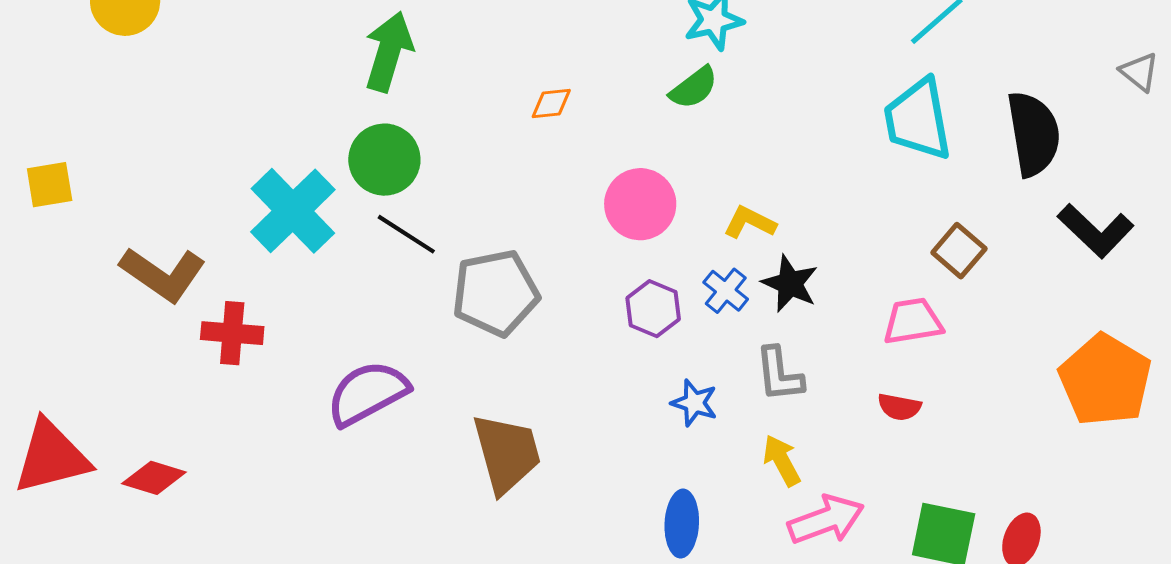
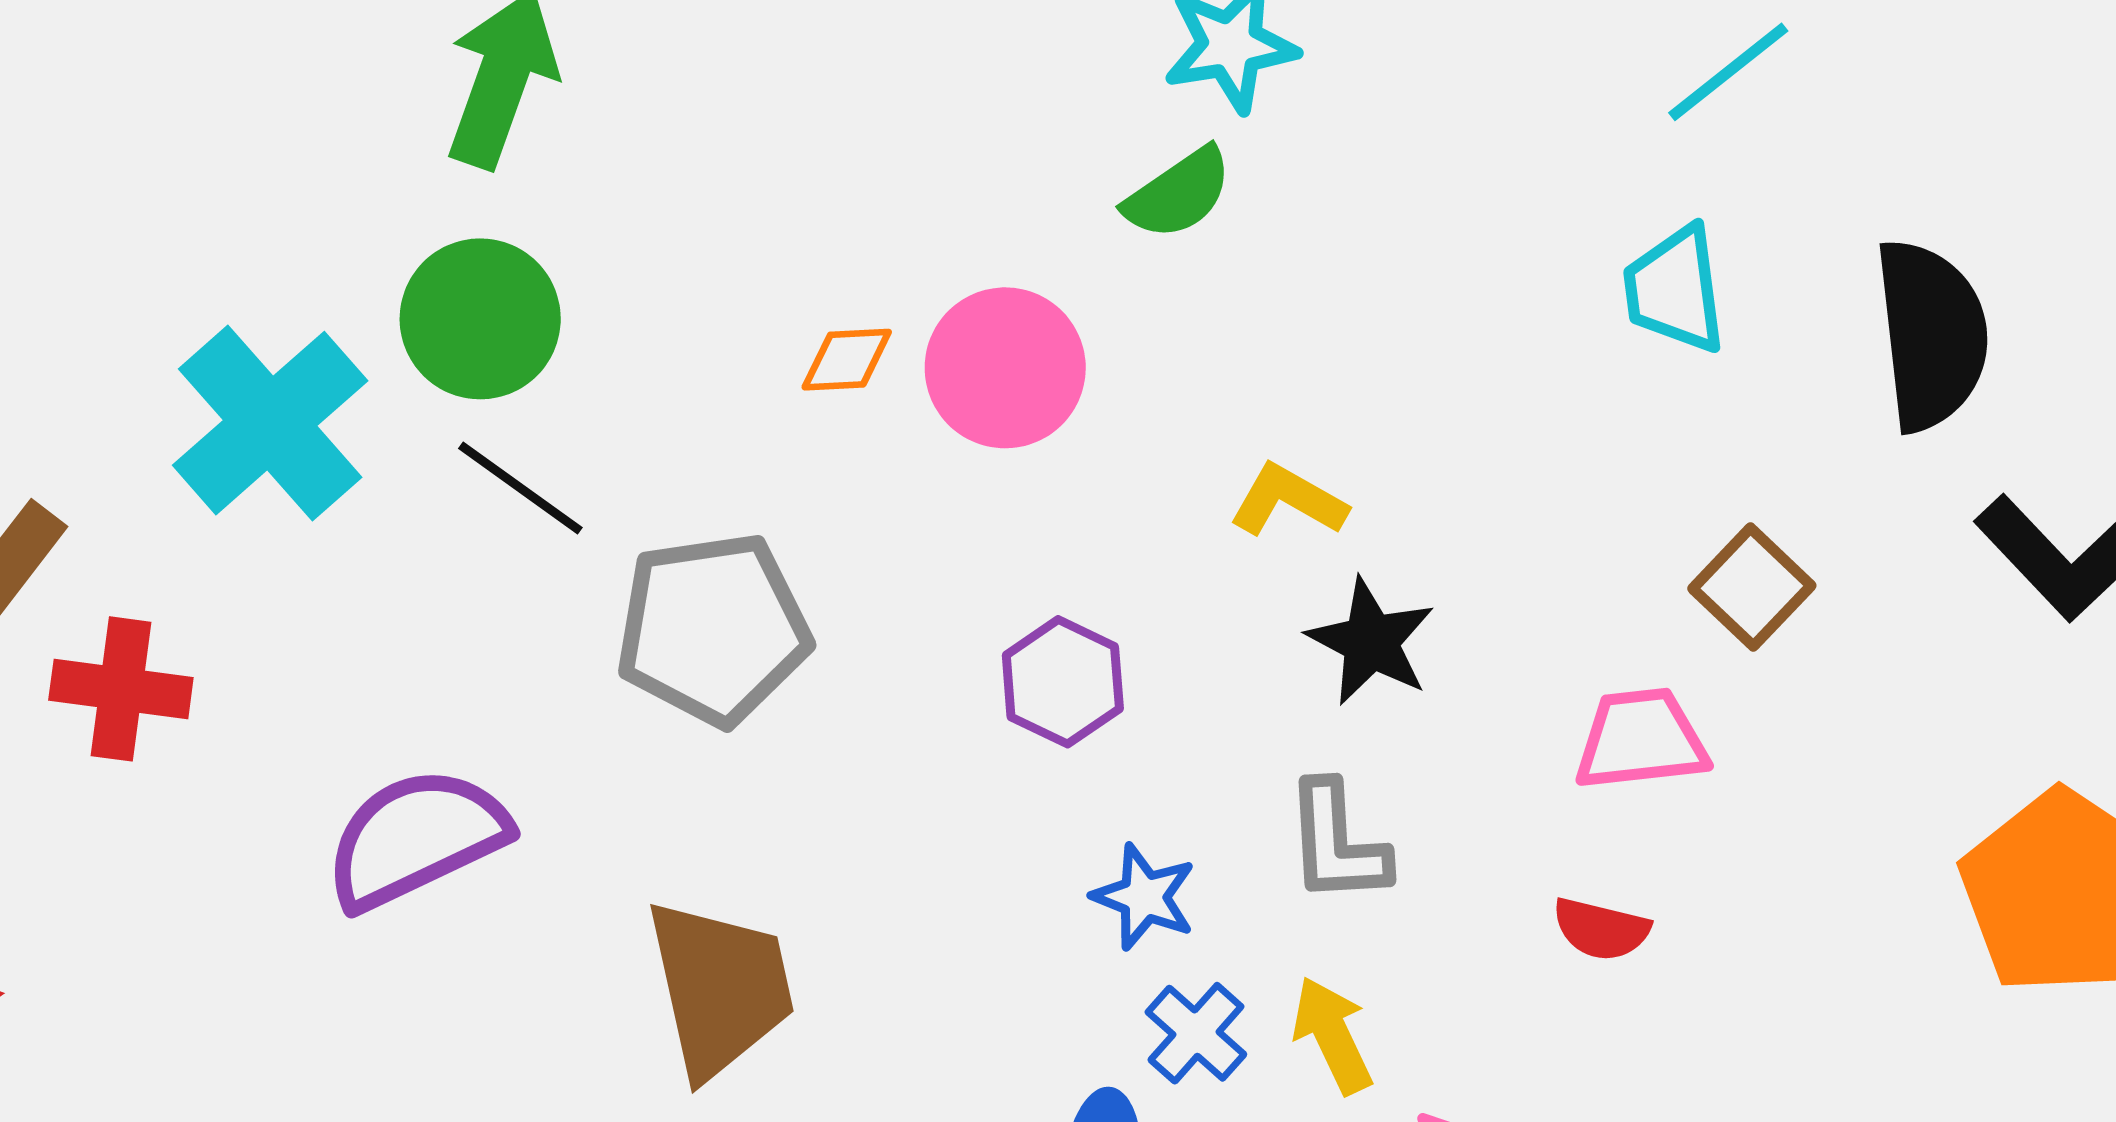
orange diamond: (551, 103) -> (847, 360), moved
cyan trapezoid: (918, 119) -> (1675, 289), size x0.7
pink circle: (640, 204) -> (1005, 368), moved
blue cross: (726, 291) -> (1196, 1033), moved

